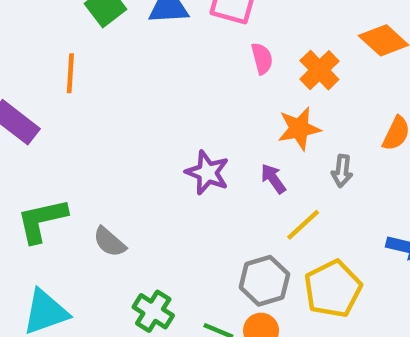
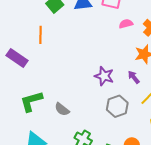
pink semicircle: (262, 59) -> (126, 24), turned -88
gray hexagon: (264, 281) -> (117, 106), moved

